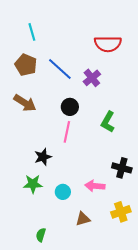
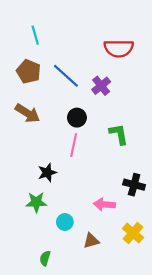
green L-shape: (108, 122) -> (119, 134), turned 140
cyan circle: (63, 192) -> (65, 222), moved
yellow cross: (121, 212) -> (133, 233), turned -30

